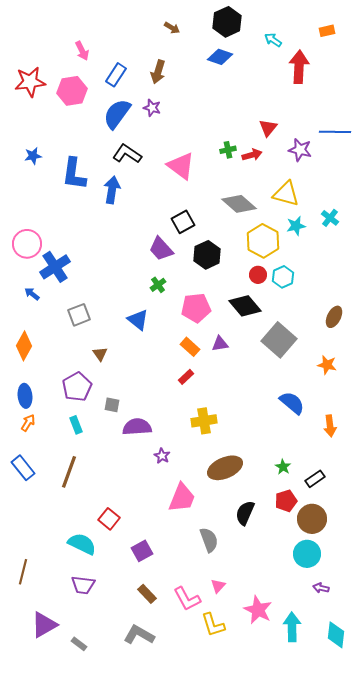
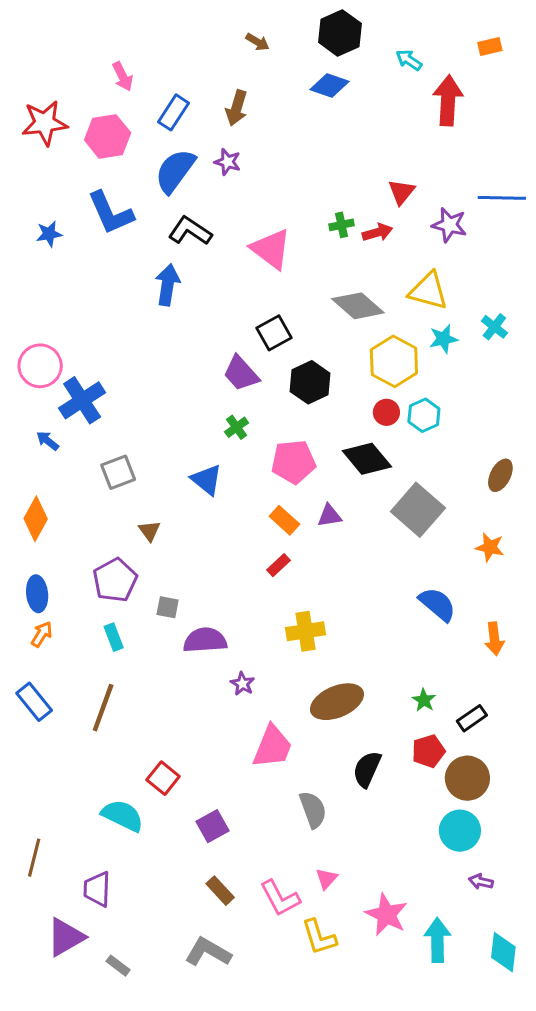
blue L-shape: (74, 174) -> (111, 213), moved, turned -32
purple trapezoid: (83, 585) -> (97, 889), moved, turned 85

